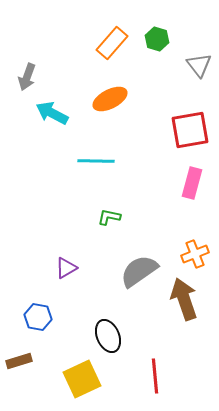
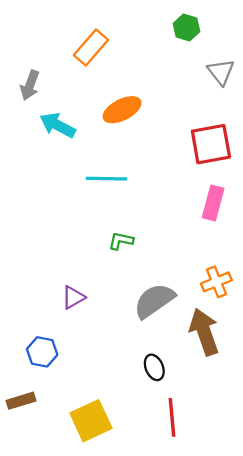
green hexagon: (157, 39) -> (186, 28), moved
orange rectangle: (112, 43) -> (91, 48), moved
black ellipse: (108, 336) -> (154, 367), moved, size x0.7

